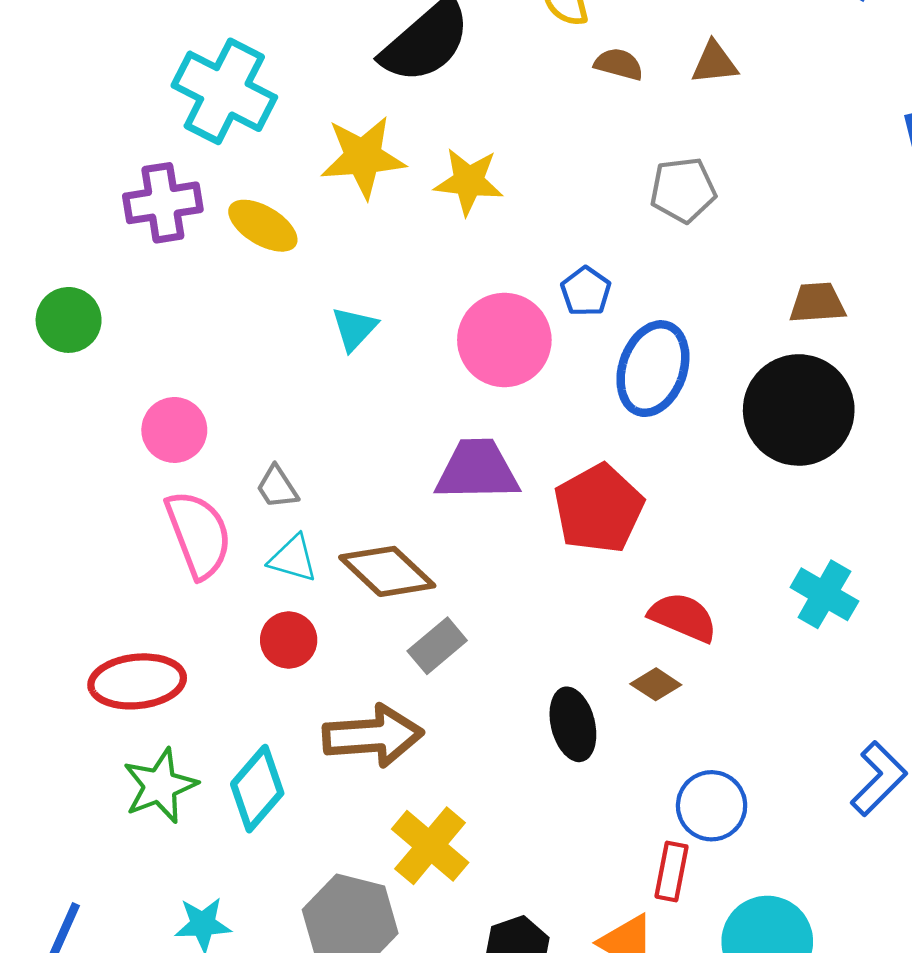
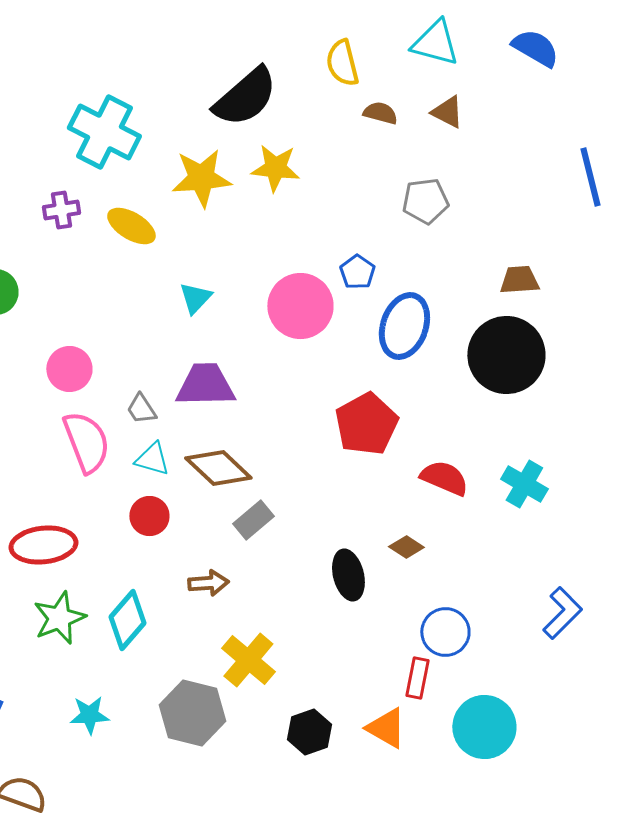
brown triangle: (714, 63) -> (447, 112), turned 33
yellow star: (469, 181) -> (275, 168), moved
purple cross: (163, 203) -> (61, 210), size x0.7
purple trapezoid: (477, 470) -> (205, 385), moved
red semicircle: (683, 617) -> (444, 478), moved
brown arrow: (373, 736) -> (208, 583), size x0.6

